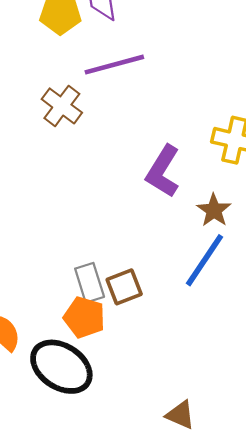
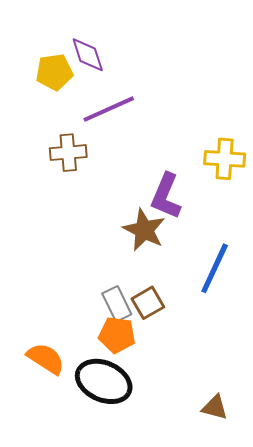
brown cross: (62, 106) -> (68, 153), turned -33
brown star: (214, 210) -> (144, 230), moved, size x1.4

